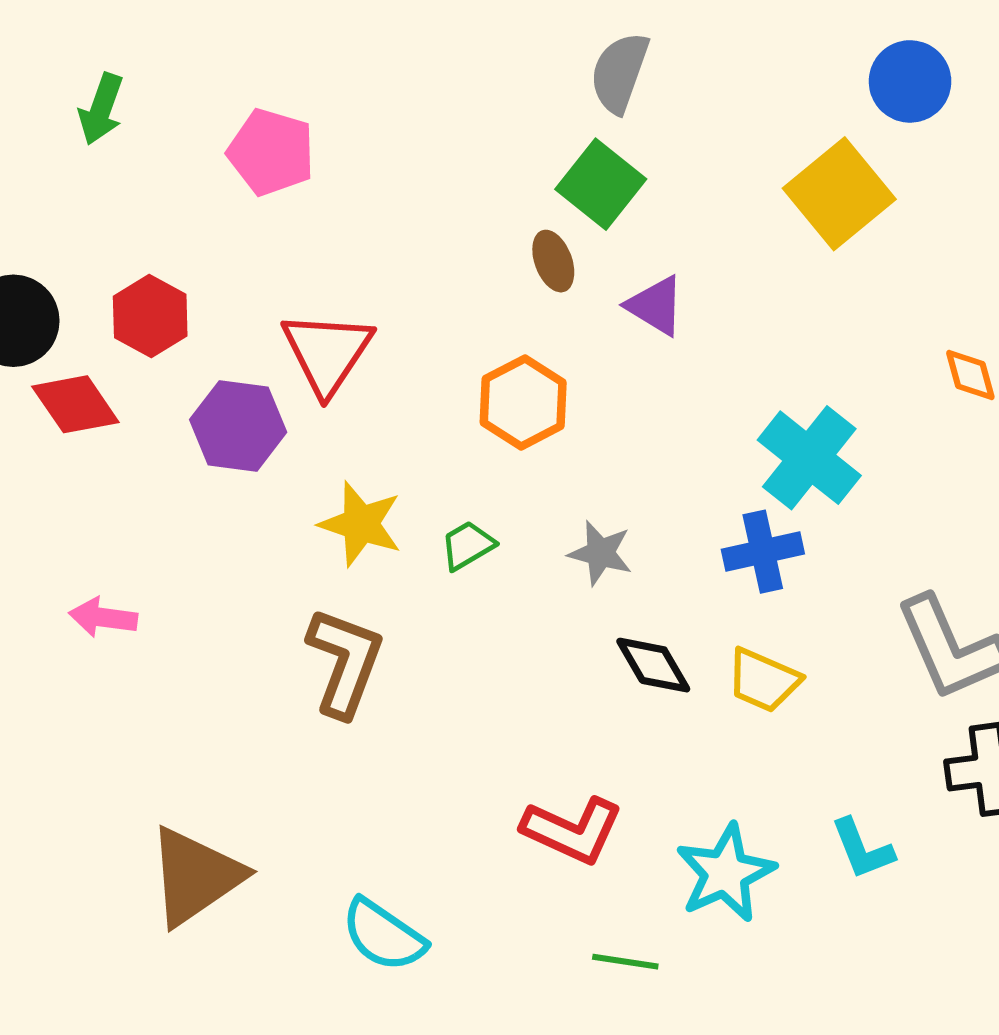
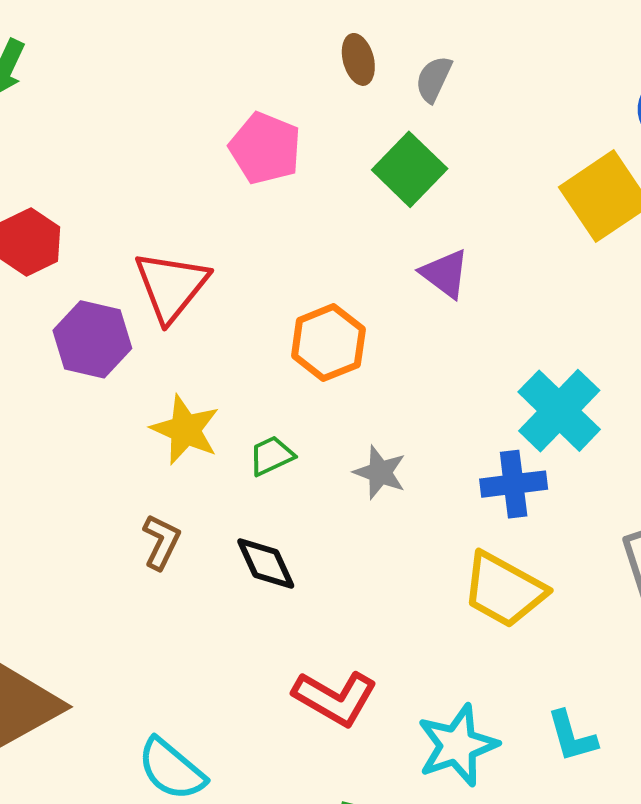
gray semicircle: (619, 73) -> (434, 79), size x0.7
pink pentagon: (271, 152) -> (265, 148), moved
brown ellipse: (553, 261) -> (358, 59), moved
brown L-shape: (345, 662) -> (161, 542), size x0.6
black diamond: (653, 665) -> (266, 564), moved
yellow trapezoid: (763, 680) -> (504, 590), size x1.4

